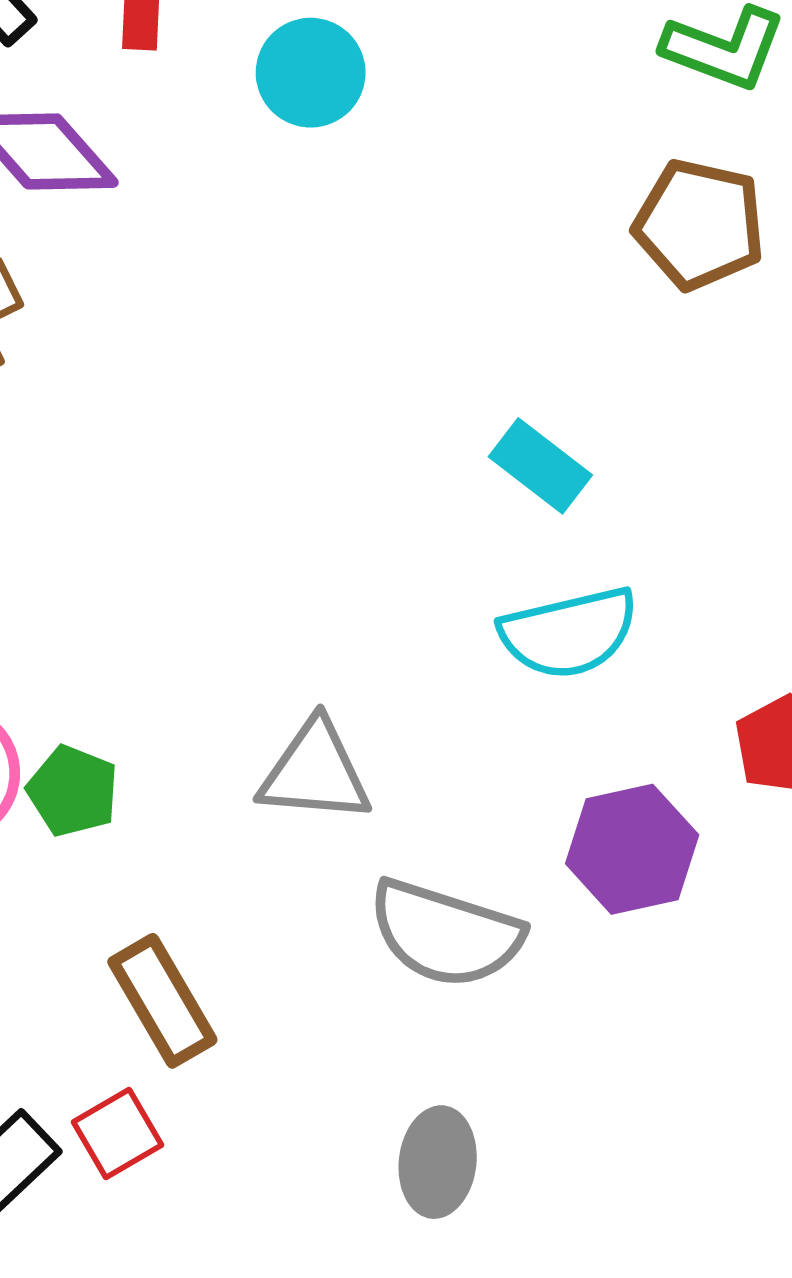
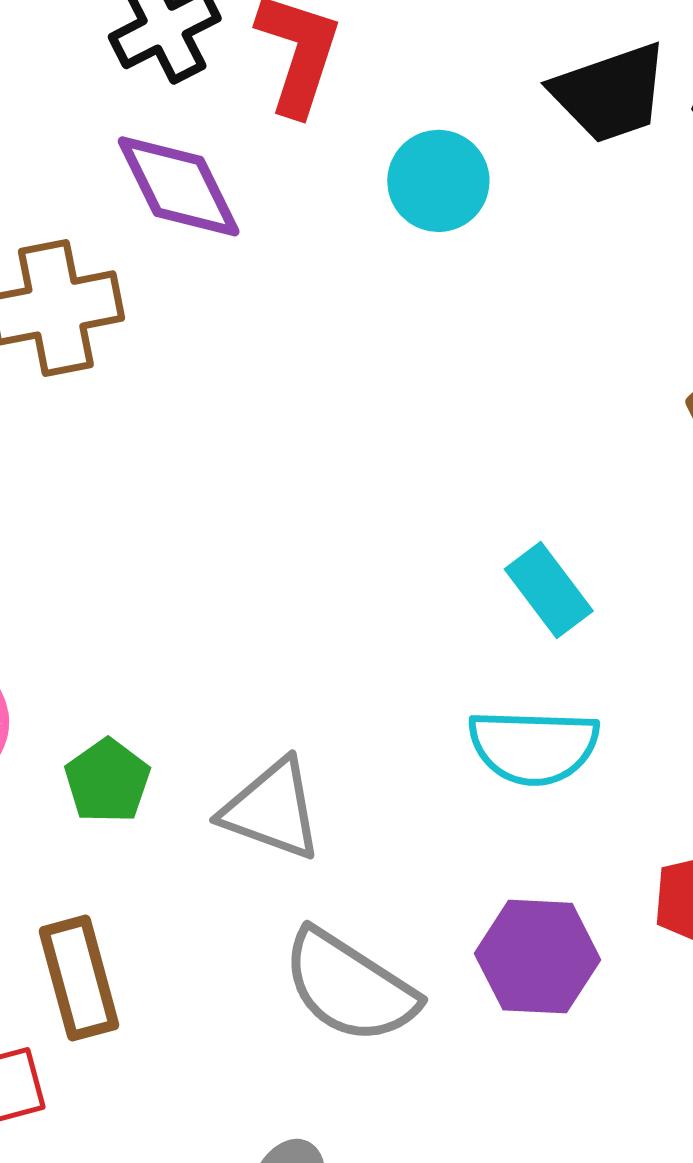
green pentagon: (73, 791) -> (107, 781), moved

